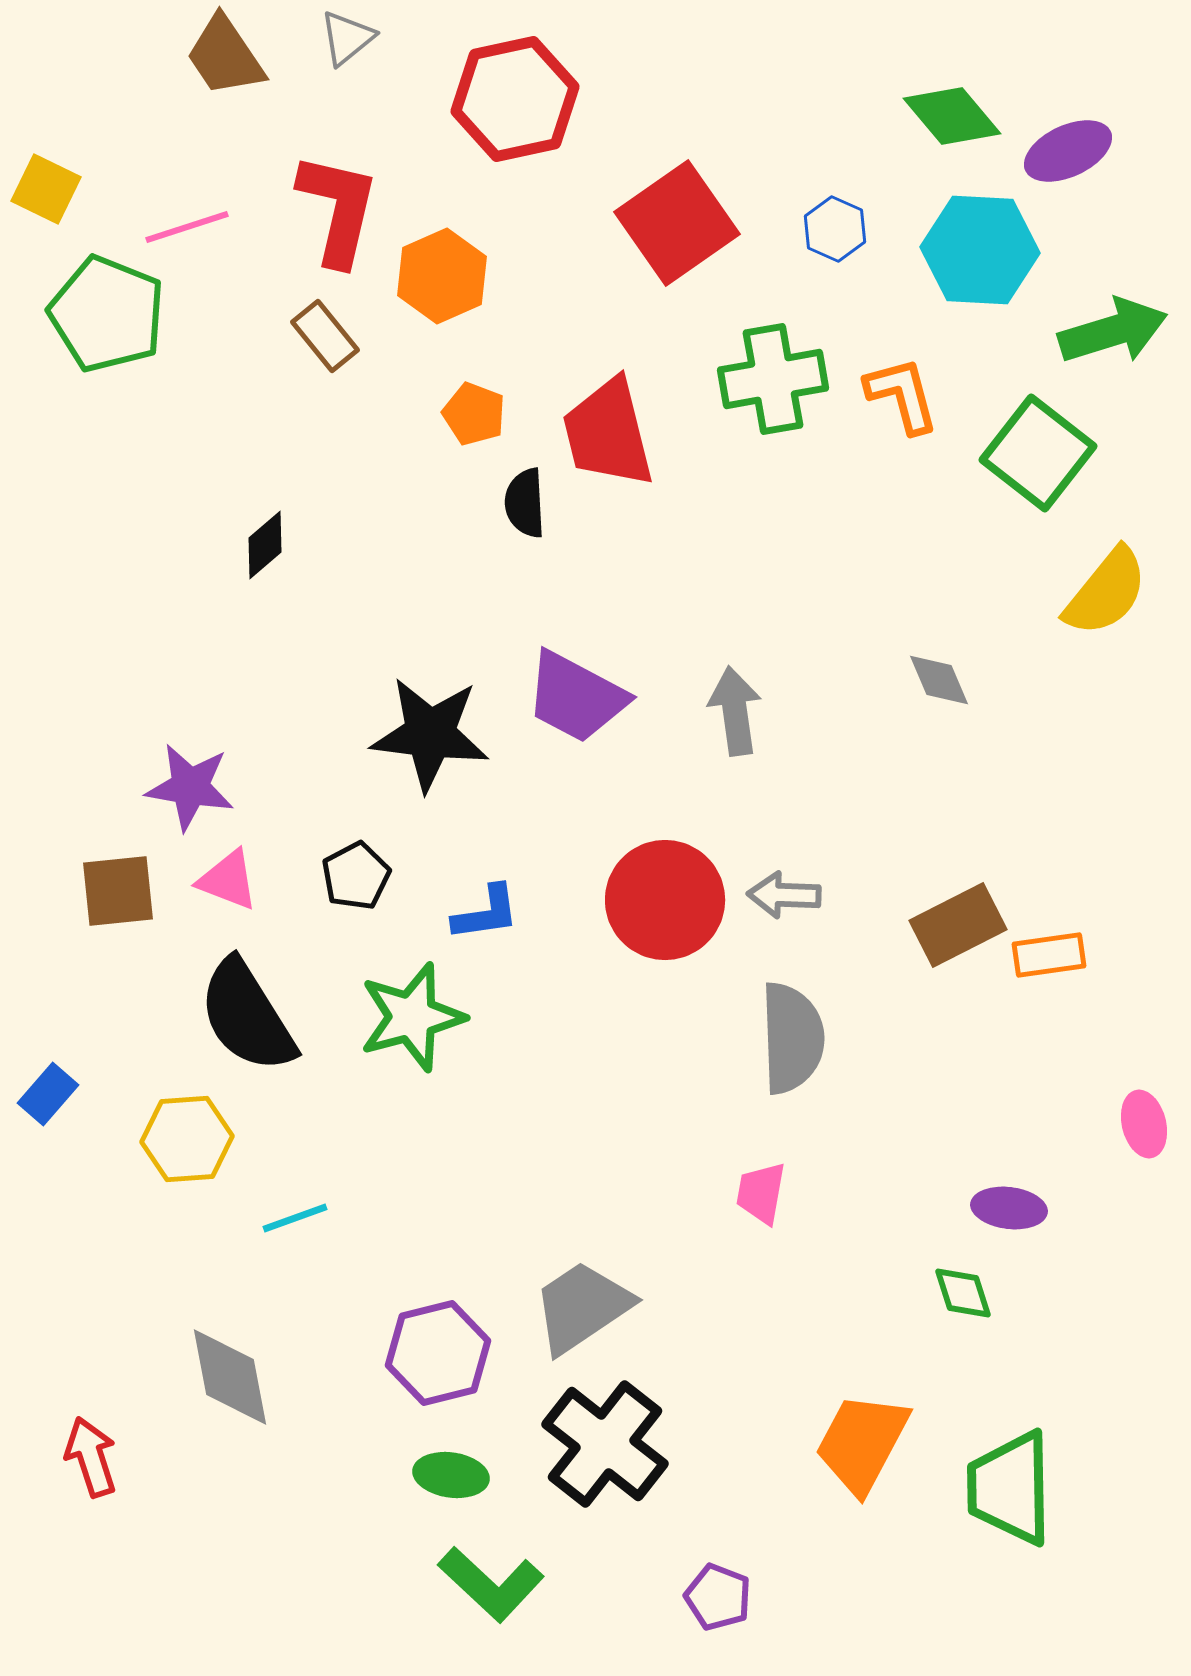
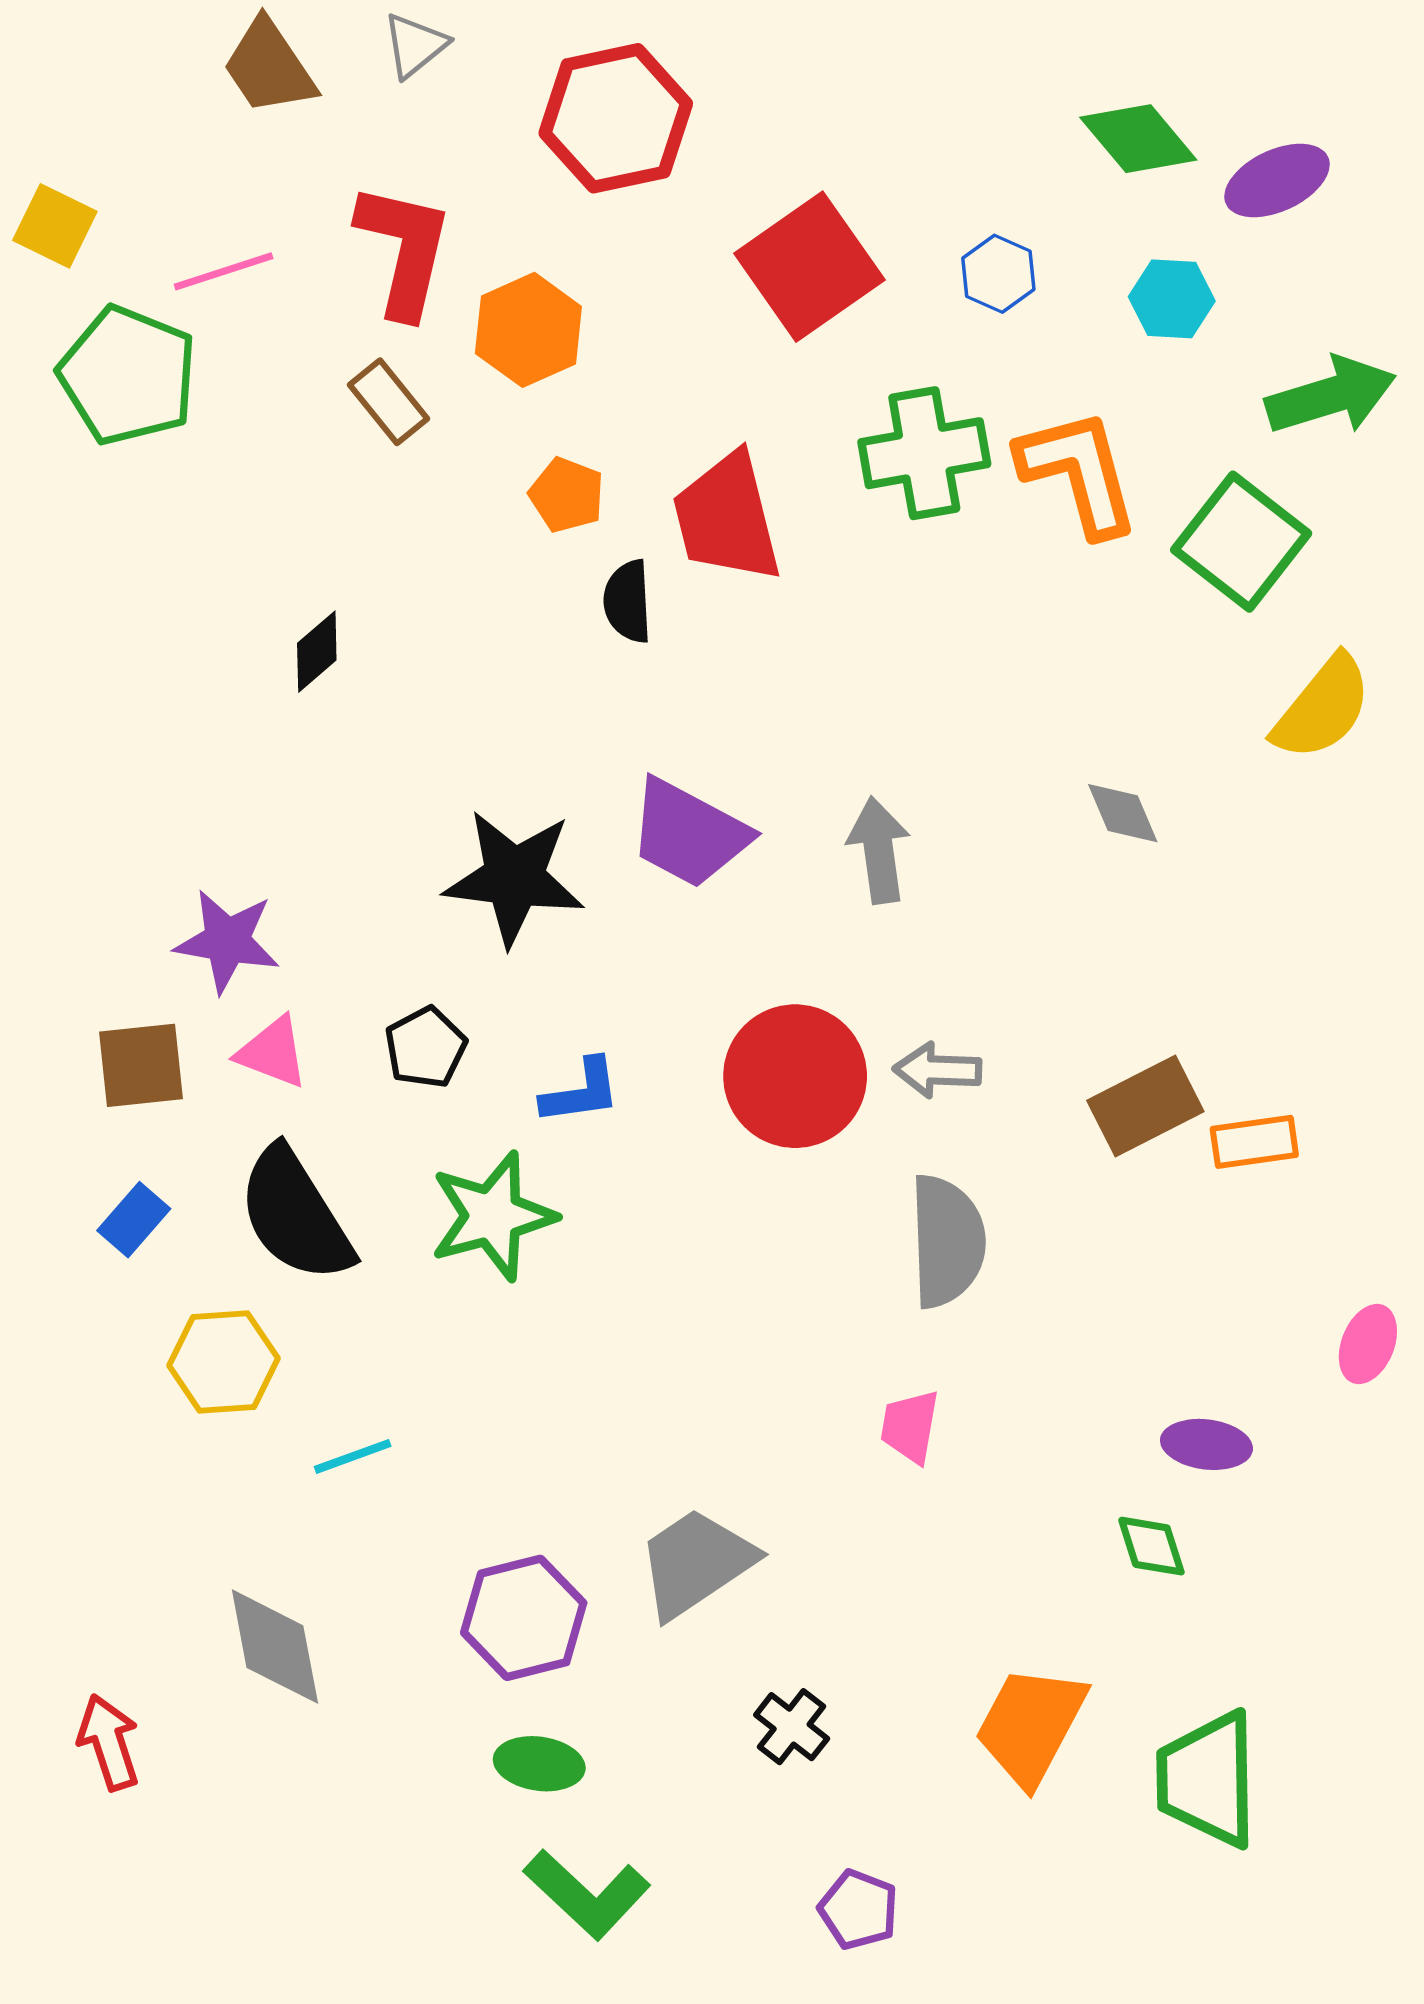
cyan hexagon: (980, 250) -> (1172, 299), size x0.6
orange L-shape: (902, 395) -> (1079, 472), size x1.4
blue rectangle: (48, 1094) -> (134, 1220), moved
pink ellipse: (1144, 1124) -> (1368, 1344), turned 36
black cross: (605, 1444) -> (792, 1727), moved, size x0.5

